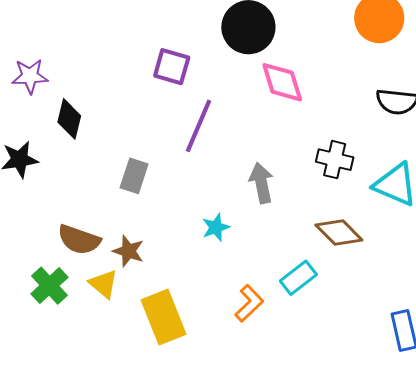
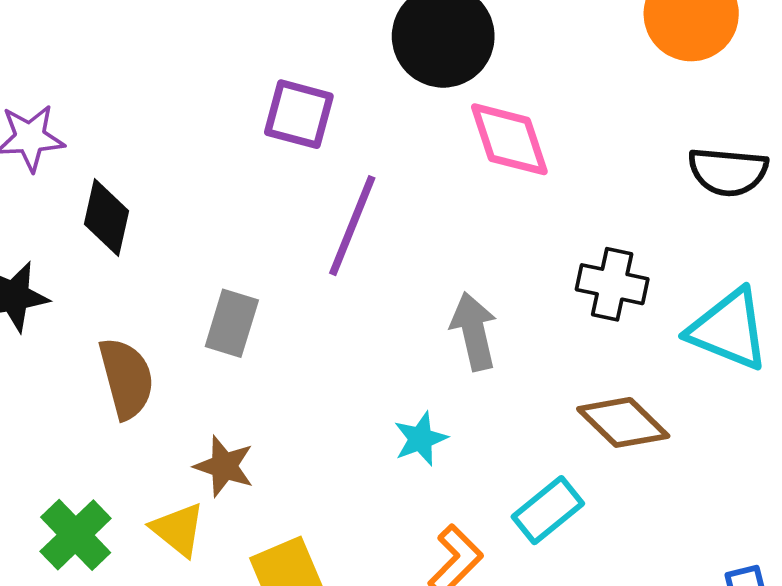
cyan star: (216, 227) -> (421, 439), moved
brown semicircle: (79, 240) -> (126, 378), moved, turned -123

